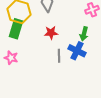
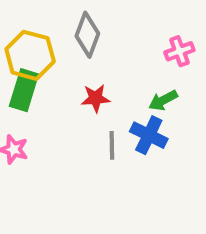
green arrow: (84, 34) -> (163, 100), turned 48

